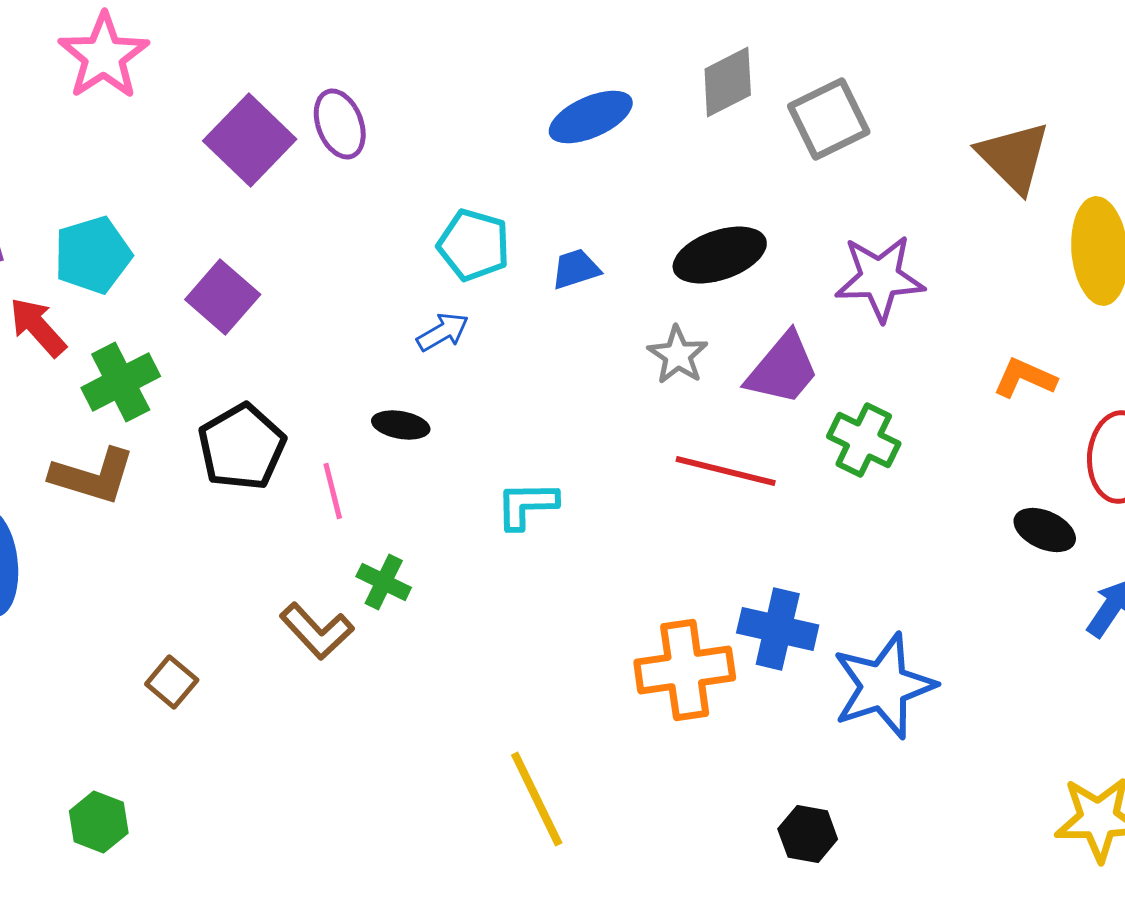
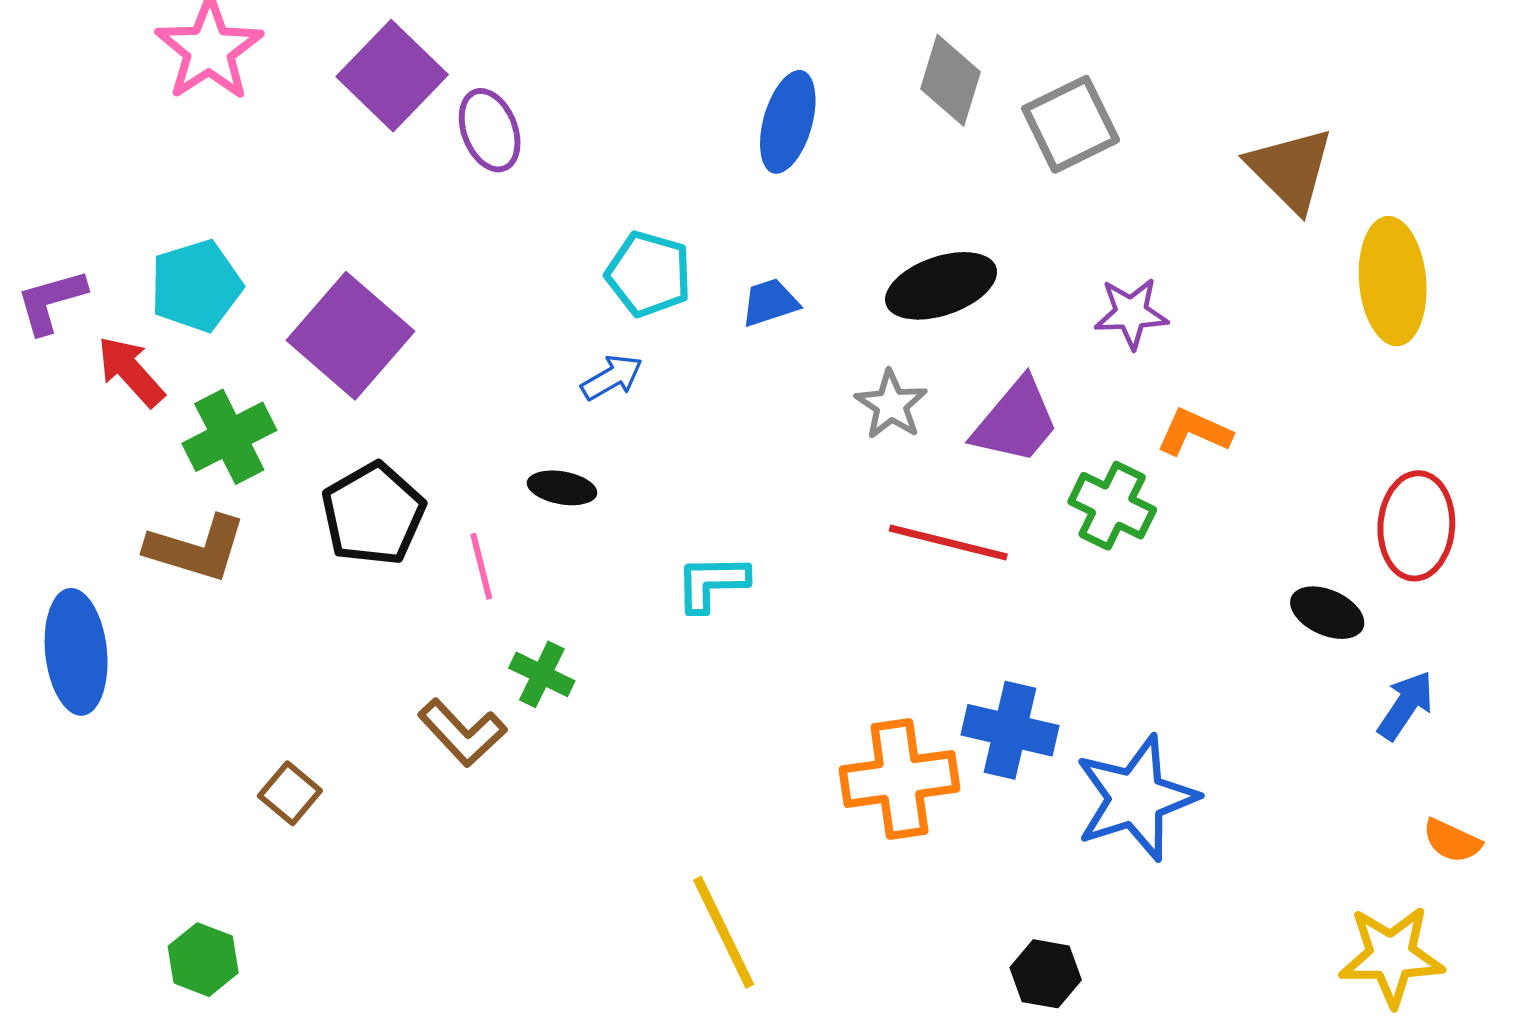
gray diamond: (728, 82) -> (951, 80), turned -46
blue ellipse: (591, 117) -> (788, 122), turned -50
purple square: (250, 140) -> (392, 76), moved
purple star: (880, 278) -> (1131, 313), size x0.7
purple square: (223, 297) -> (351, 336), size x1.4
orange L-shape: (1025, 378) -> (1194, 432), moved

